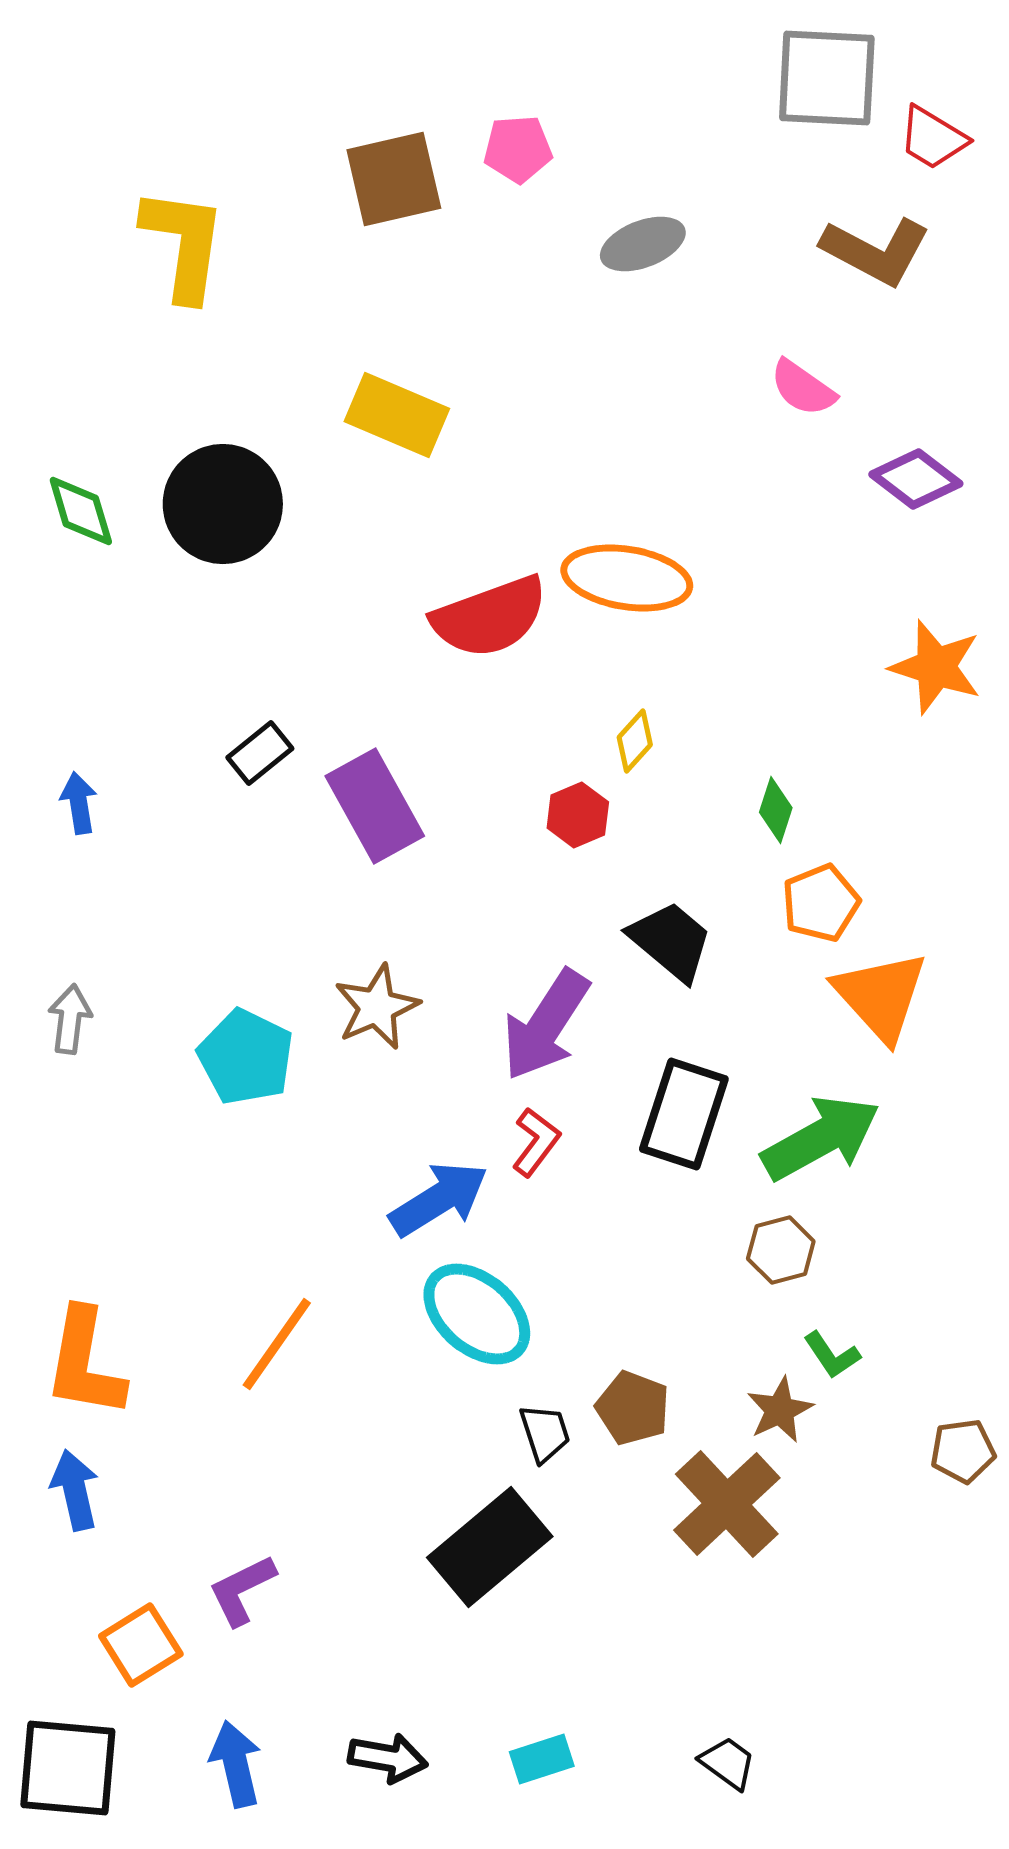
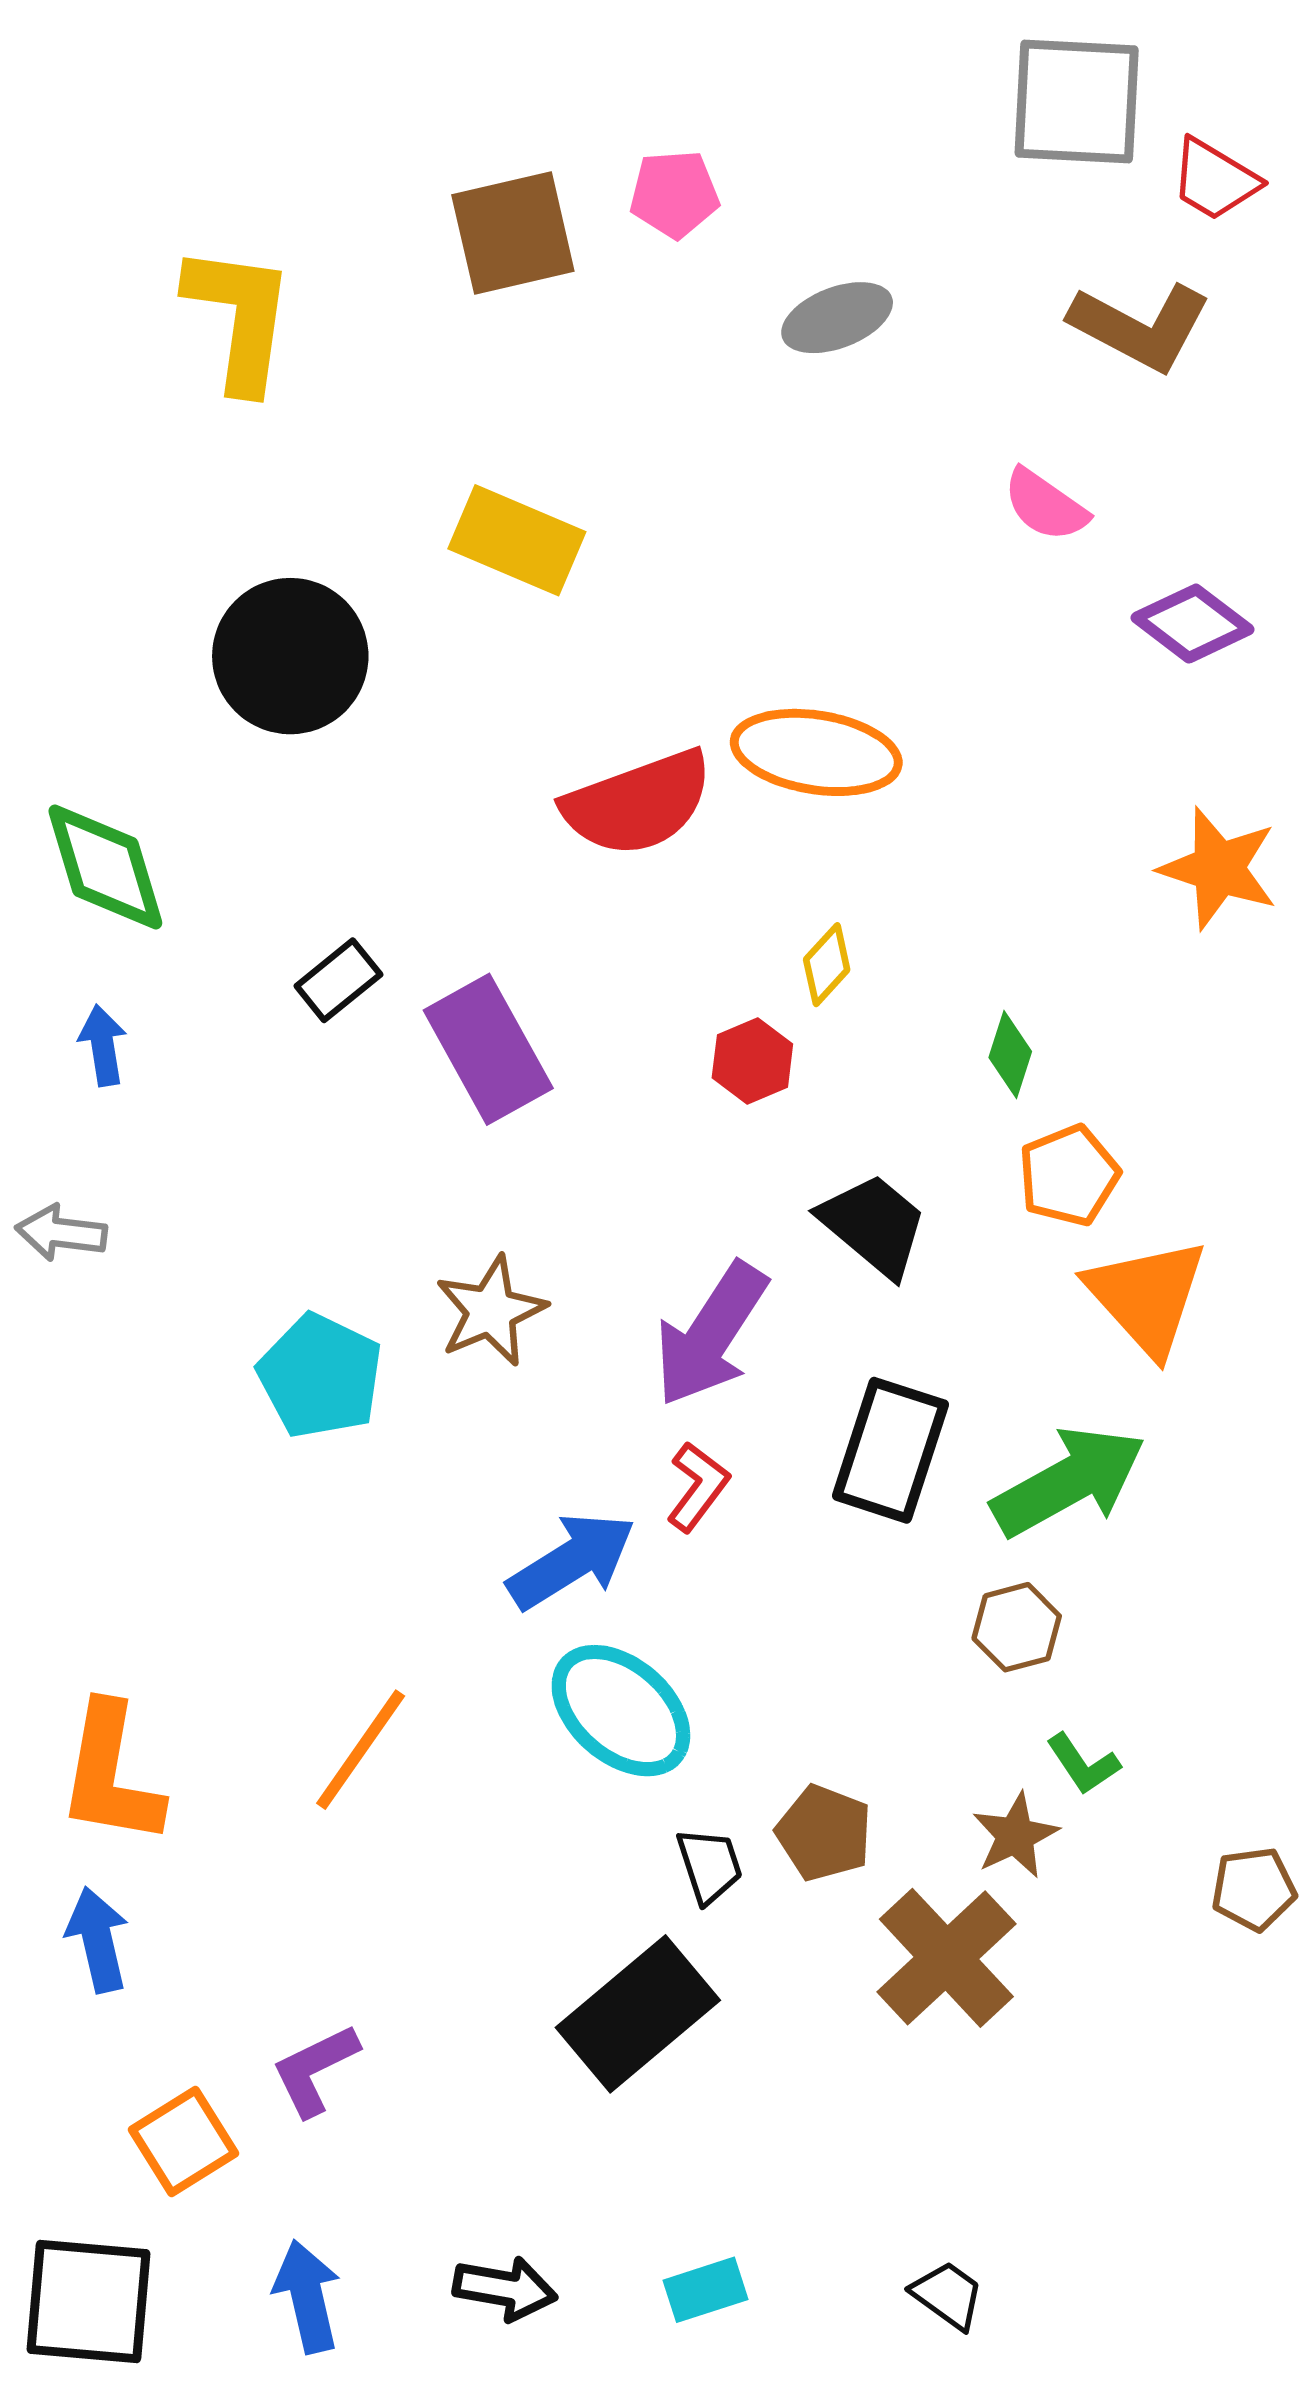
green diamond: (81, 511) -> (105, 867), moved, size x1.4
gray arrow: (70, 1019) -> (61, 1233), moved, turned -90

